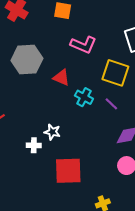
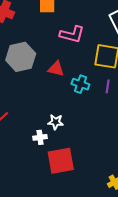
purple line: (111, 104) -> (108, 86), turned 64
red square: (68, 171) -> (61, 161), moved

